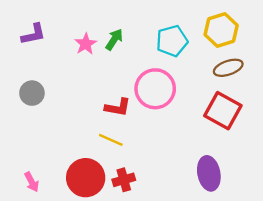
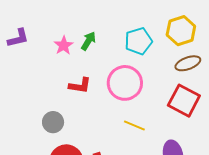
gray circle: (32, 93) -> (53, 122), moved
red L-shape: (118, 107) -> (80, 86), moved
yellow line: (111, 140) -> (134, 125), moved

